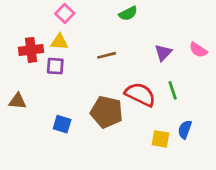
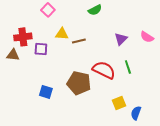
yellow triangle: (59, 42) -> (62, 34), moved
brown triangle: (18, 101) -> (13, 55), moved
blue semicircle: (185, 129) -> (136, 113), moved
yellow square: (160, 139) -> (119, 103), turned -32

